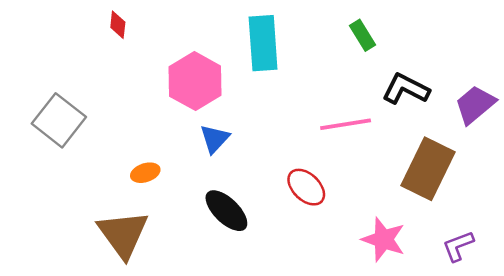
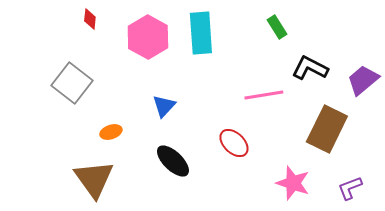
pink hexagon: (195, 81) -> (148, 37), moved
gray square: (59, 120) -> (72, 83), moved

